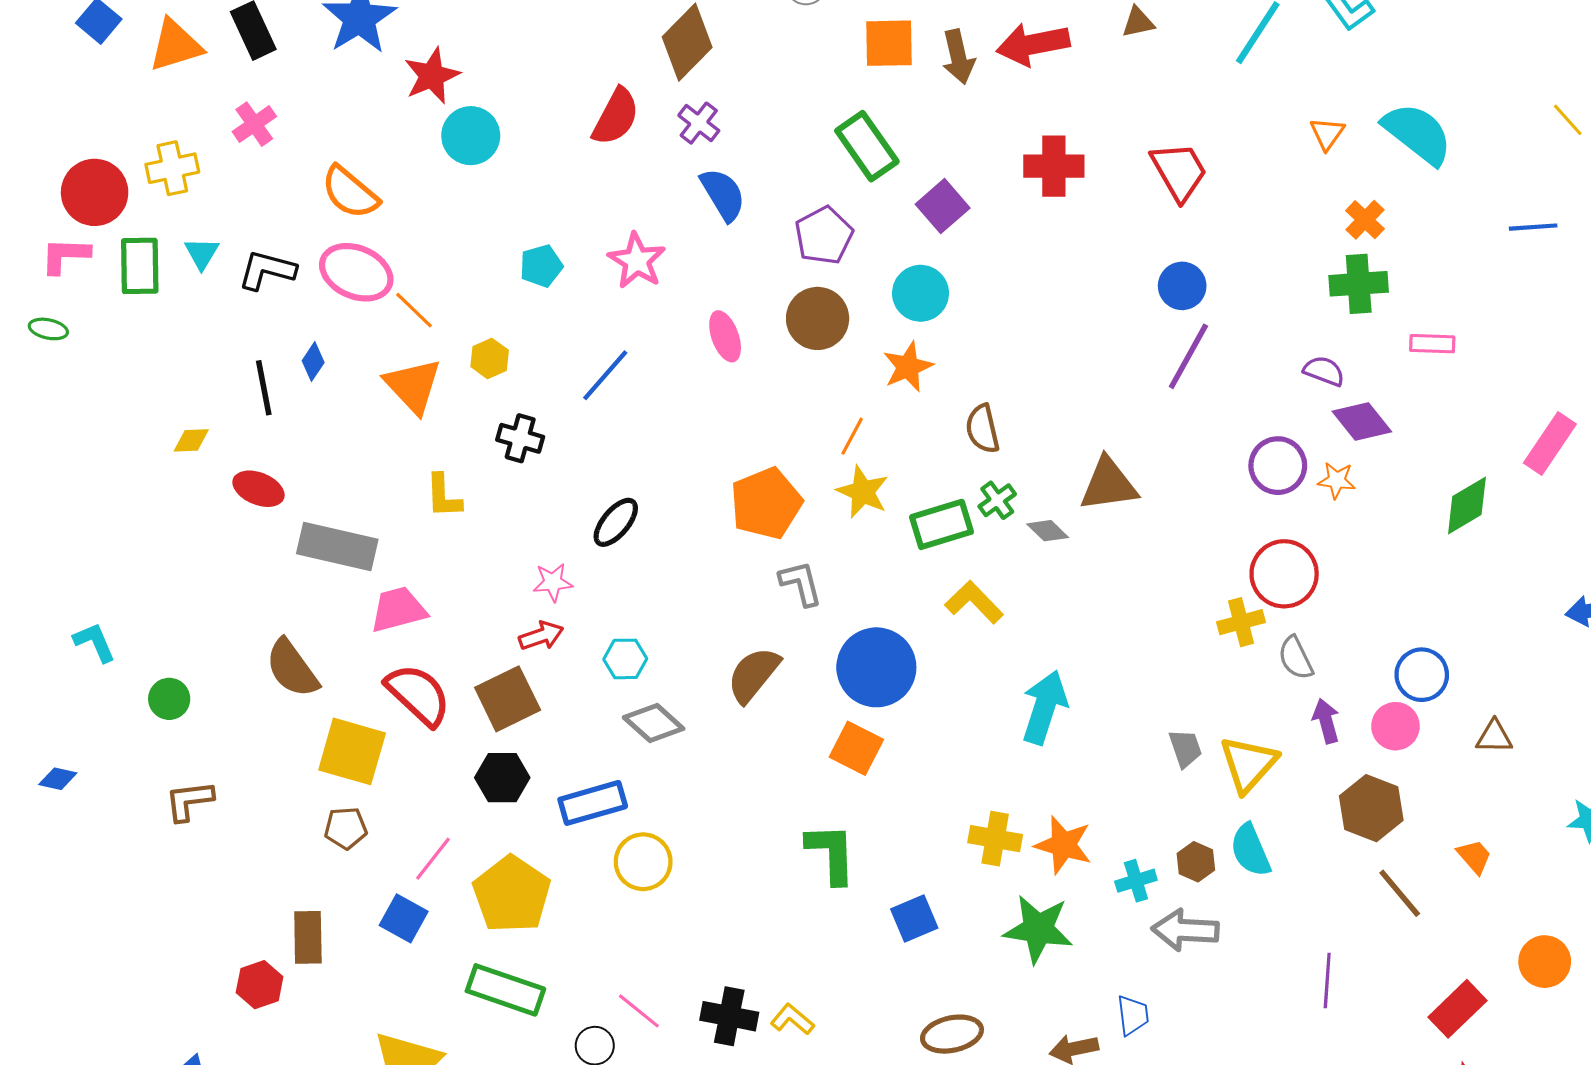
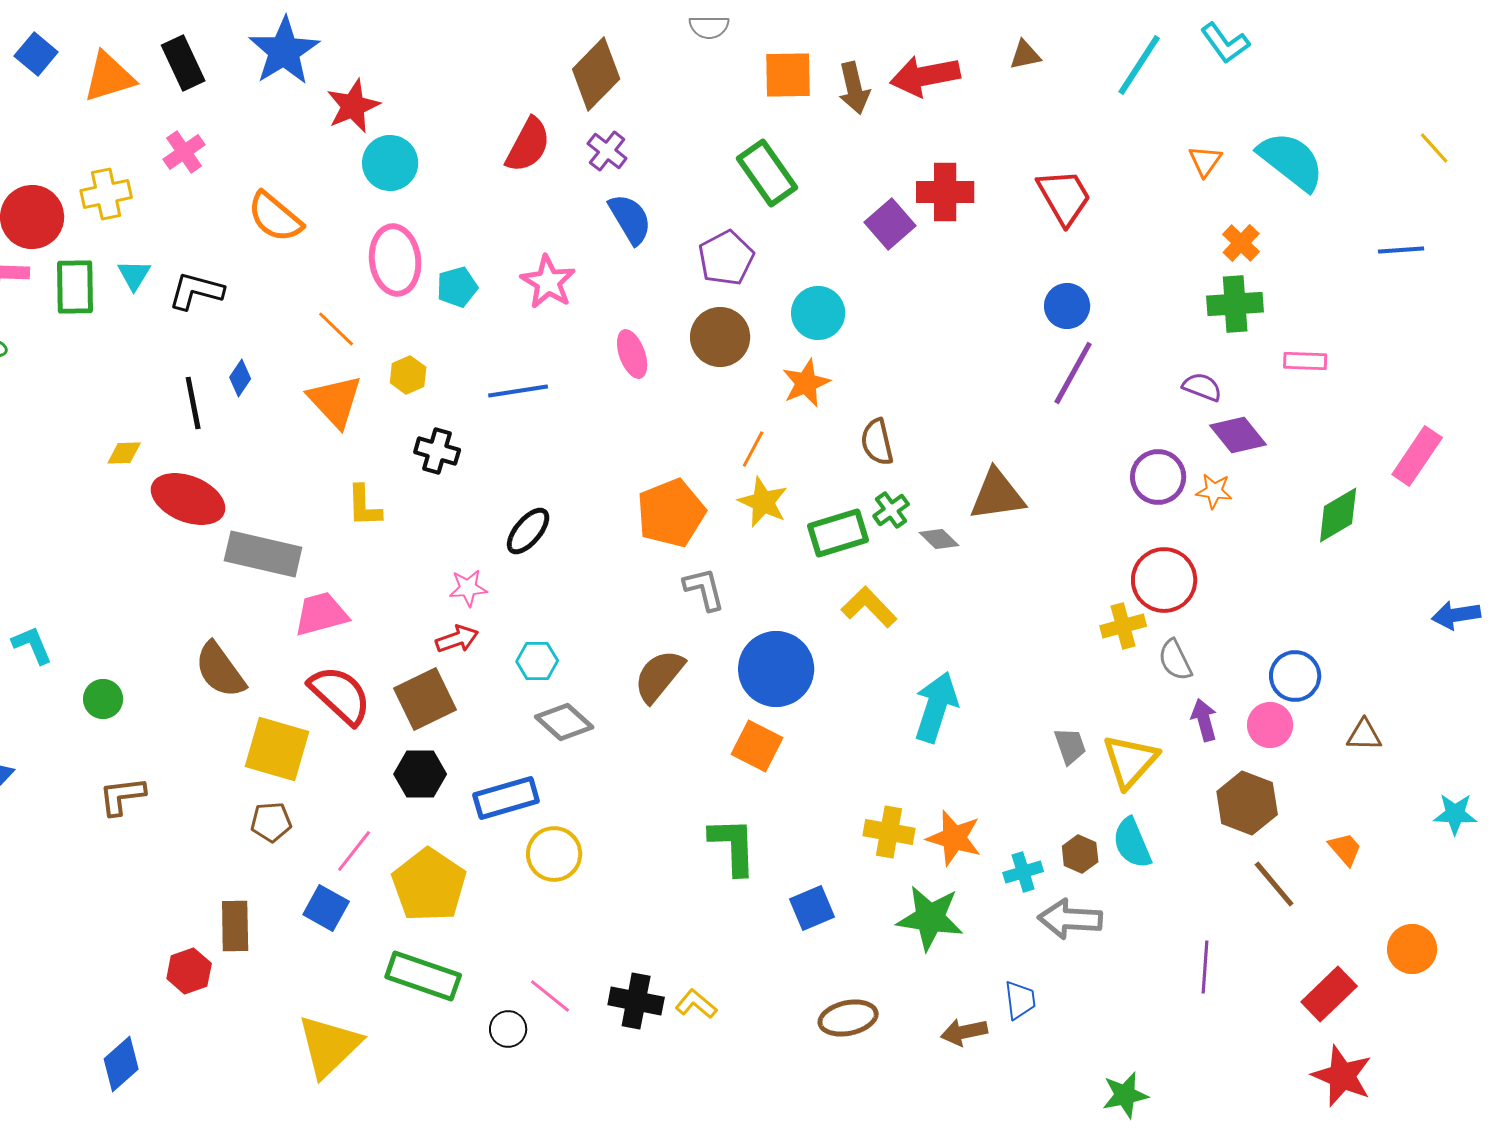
purple square: (943, 206) -> (890, 224), moved
pink ellipse: (356, 272) -> (395, 260), moved, turned 60
blue line: (605, 375) -> (518, 391), turned 40
red ellipse: (258, 489) -> (188, 499), size x1.5

